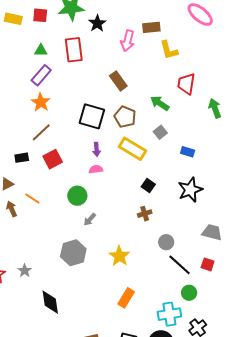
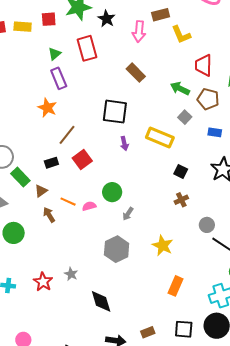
green triangle: (41, 50) -> (55, 54), turned -32
purple rectangle: (41, 75) -> (59, 78), turned -55
orange star: (41, 102) -> (47, 108), moved
brown pentagon: (125, 117) -> (208, 99), moved
pink semicircle: (96, 169) -> (89, 206), moved

